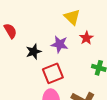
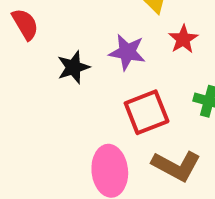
red square: (53, 73) -> (147, 112), moved

